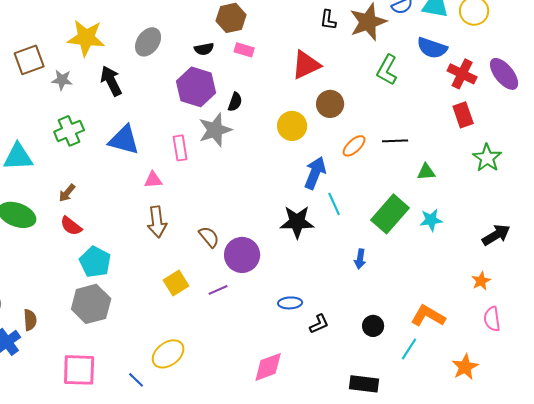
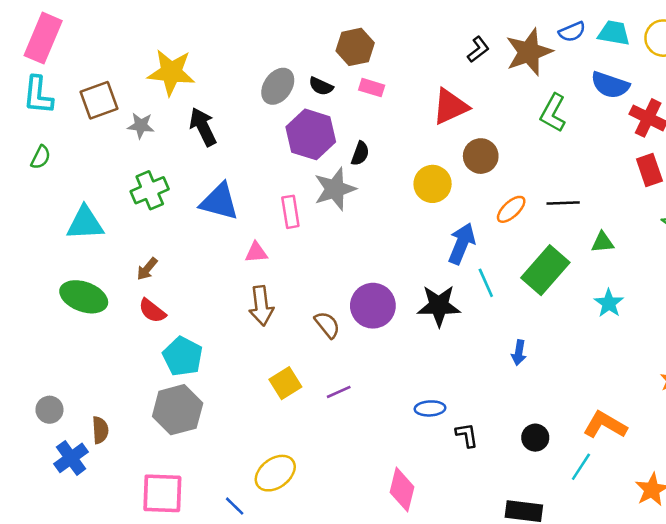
black L-shape: (328, 20) -> (478, 49), turned -135
gray ellipse: (148, 42) -> (278, 86), moved
black semicircle: (204, 49) -> (321, 86), turned 36
green rectangle: (390, 214) -> (545, 270), moved
cyan star: (431, 220) -> (609, 303), turned -30
purple circle: (242, 255) -> (373, 306), moved
black L-shape: (319, 324) -> (467, 435), turned -75
pink diamond: (268, 367) -> (402, 490), turned -56

